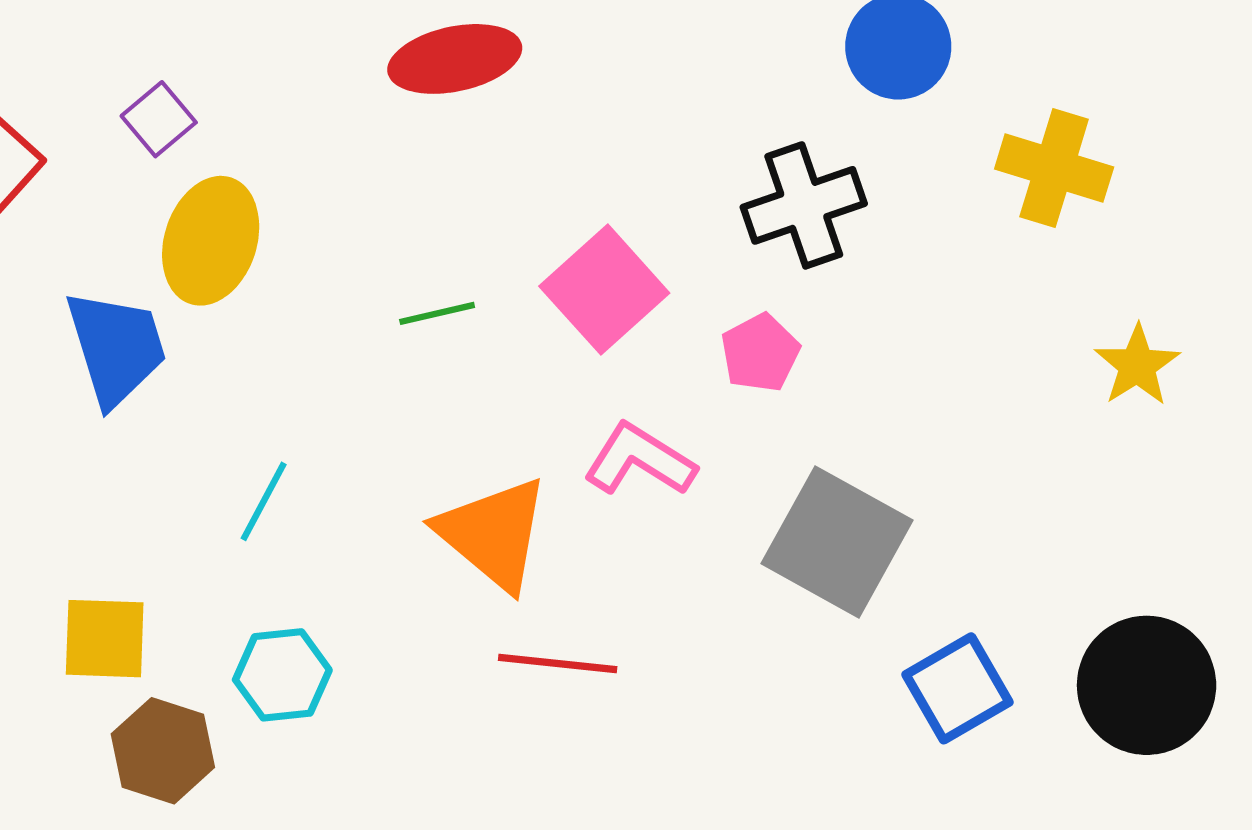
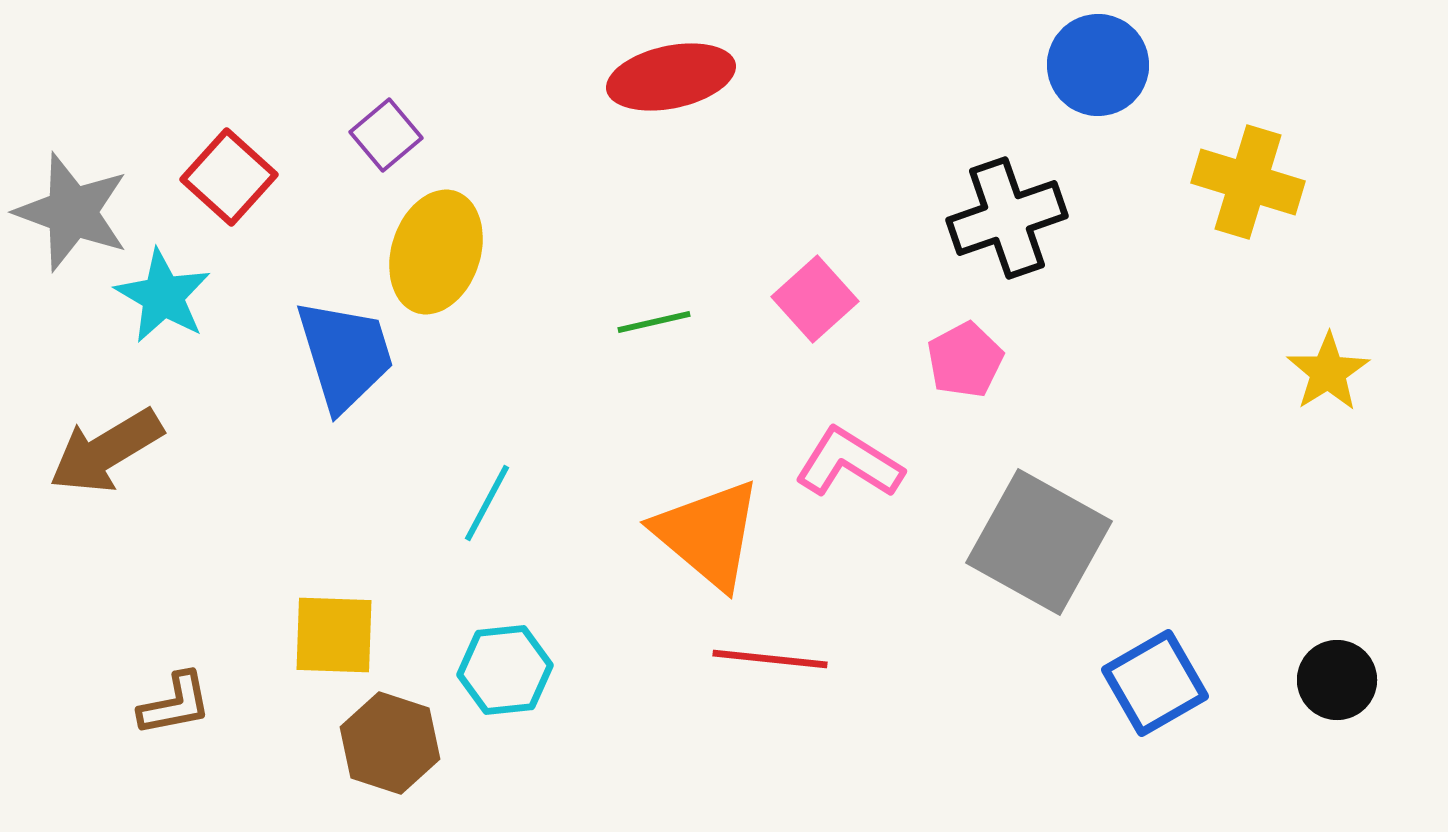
pink square: (604, 290) -> (815, 299), size x0.7
black circle: (1147, 685) -> (1337, 680), size x0.6

